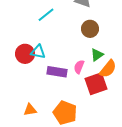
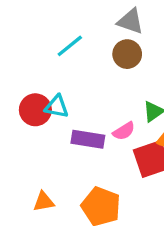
brown circle: (90, 29) -> (127, 54), moved
pink semicircle: (79, 67) -> (124, 131), turned -144

